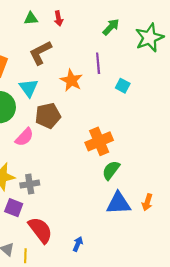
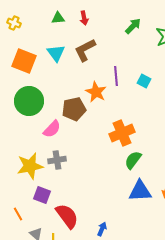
brown L-shape: (40, 53) -> (85, 50), moved
purple line: (98, 63) -> (116, 76), moved
orange star: (71, 80) -> (96, 92), moved
cyan triangle: (29, 88) -> (56, 53), moved
gray cross: (30, 184) -> (57, 160), moved

